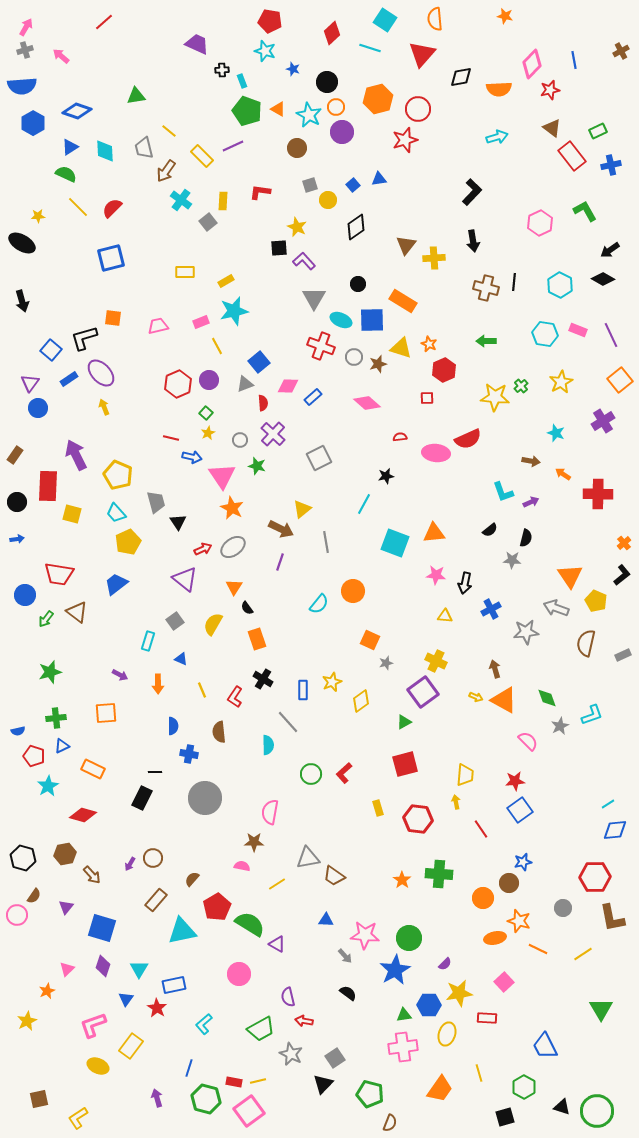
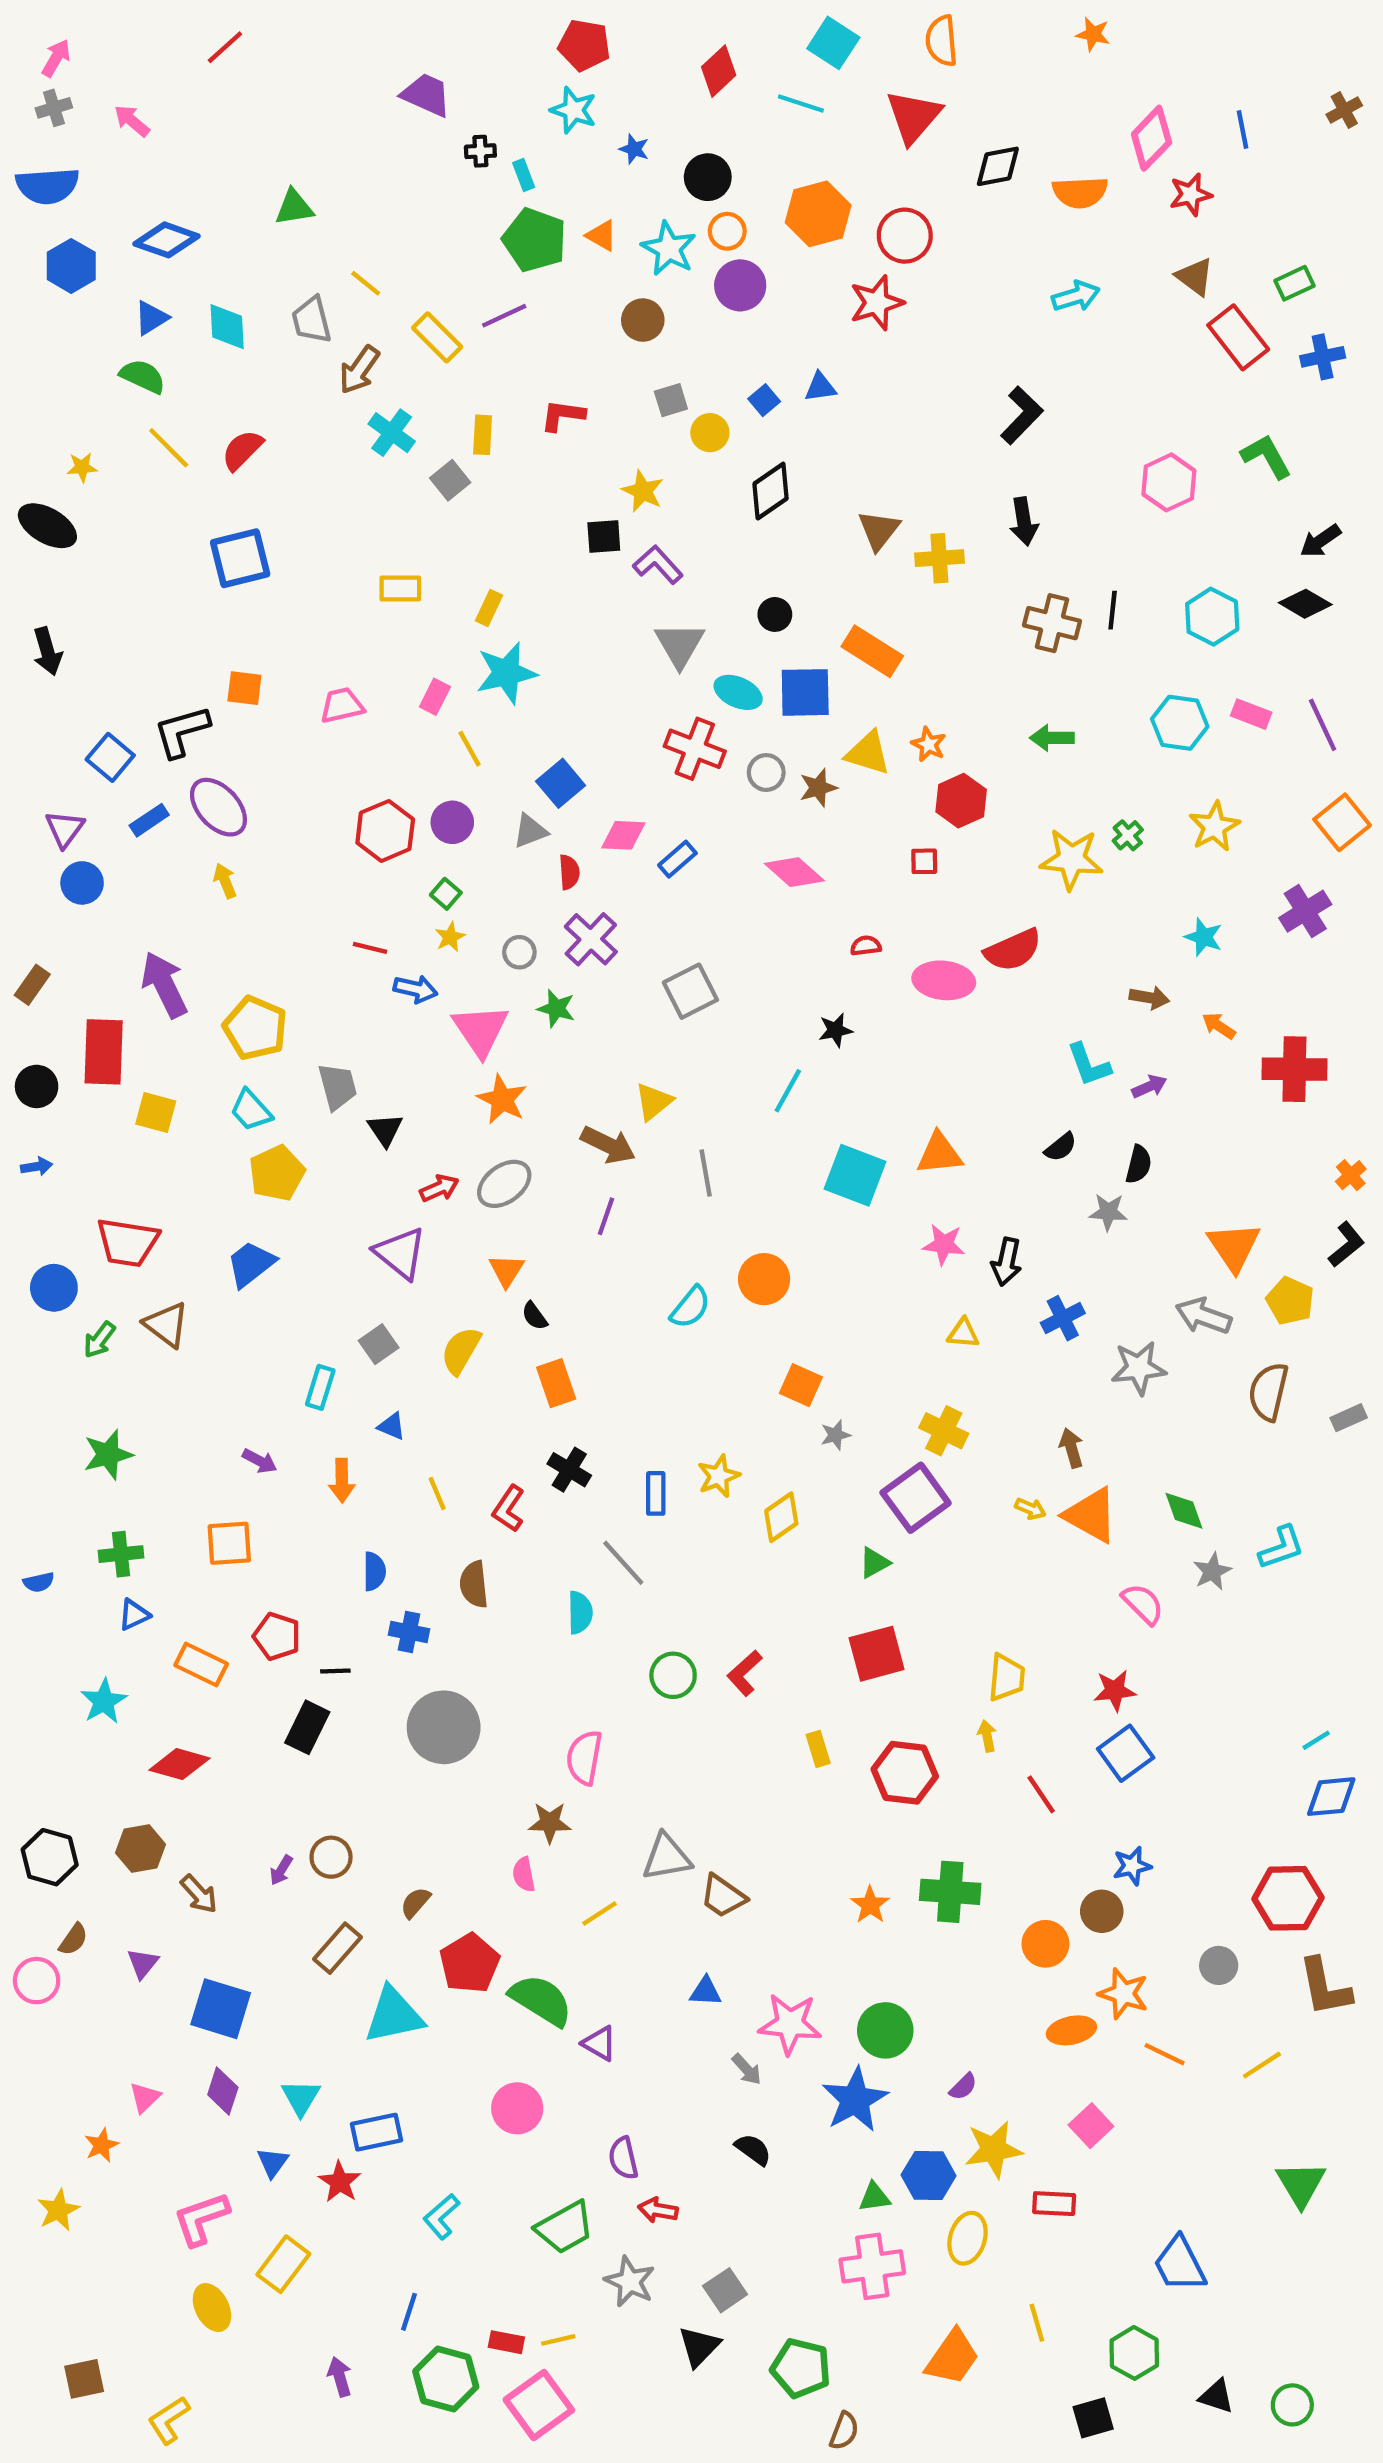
yellow rectangle: (226, 281) -> (489, 608), turned -35
pink rectangle: (201, 322) -> (435, 697), turned -42
red pentagon: (34, 756) -> (277, 1636), moved
pink semicircle: (242, 866) -> (524, 1875), turned -112
yellow ellipse: (98, 1066) -> (212, 2308), turned 40
green circle: (597, 1111) -> (1292, 2405), size x0.6

